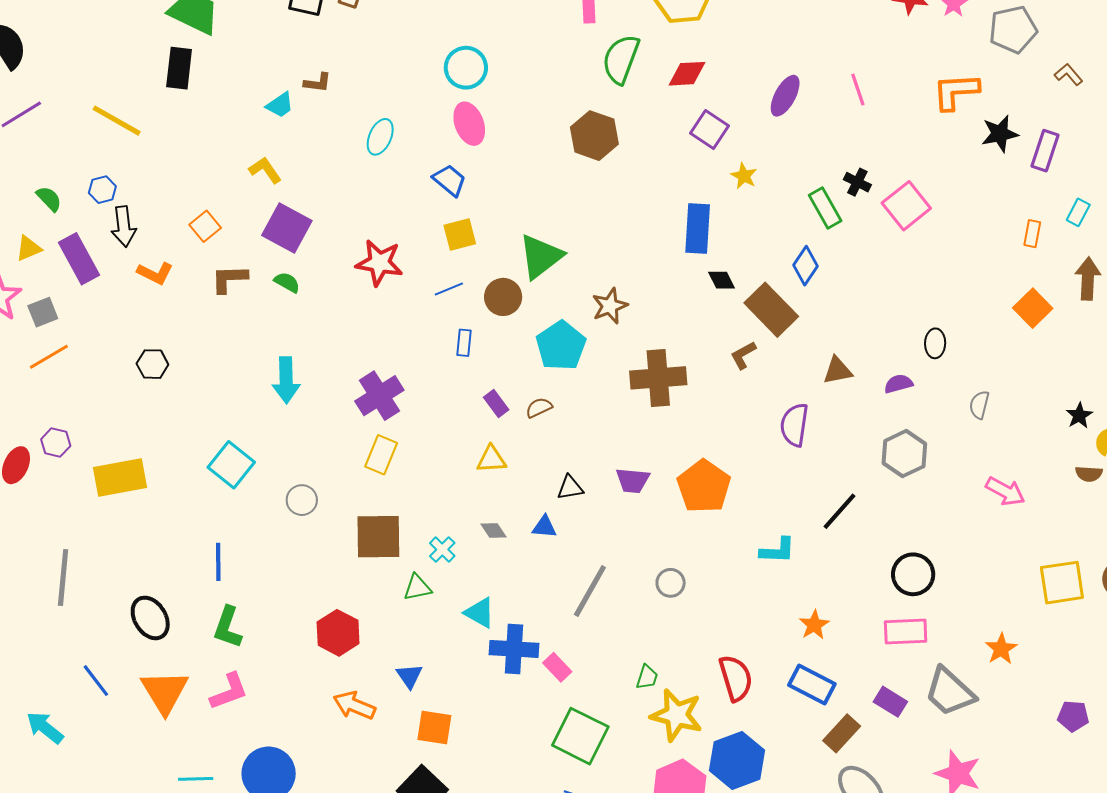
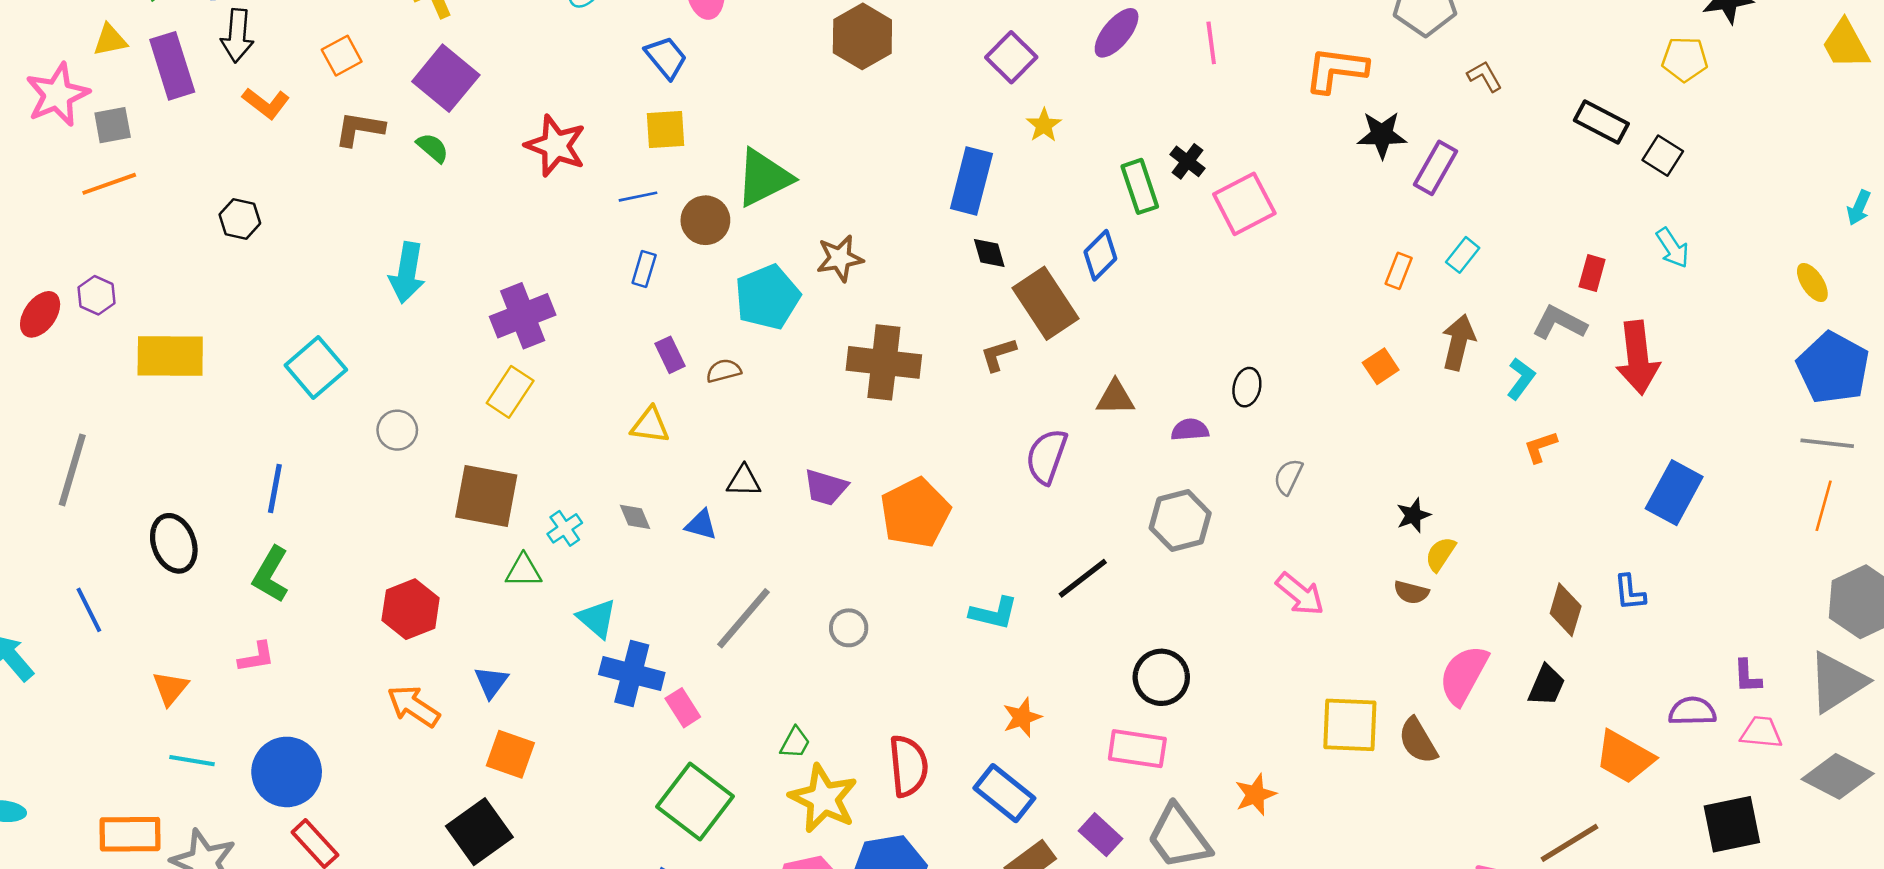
orange square: (1033, 308) -> (1381, 366), size x0.7
orange triangle: (165, 692) -> (170, 688), moved, size x0.6
pink L-shape: (229, 692) -> (256, 657), size x0.7

